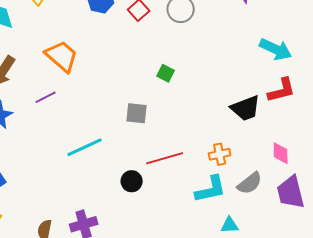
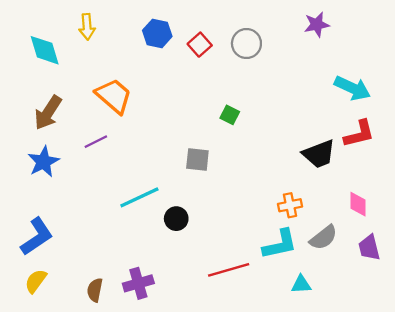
red line: (165, 158) -> (229, 270), moved
black circle: (132, 181) -> (176, 219), moved
purple trapezoid: (291, 192) -> (369, 248), size x0.7

